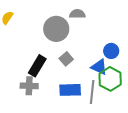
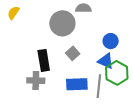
blue circle: (111, 51) -> (111, 41), moved
black rectangle: (37, 66) -> (44, 60), turned -40

